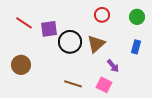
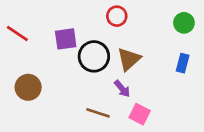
red circle: (102, 15) -> (117, 16), moved
red line: (24, 23) -> (17, 34), moved
purple arrow: (113, 66) -> (122, 89), moved

